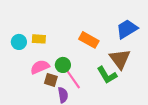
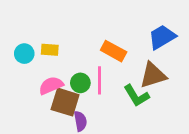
brown triangle: (120, 59) -> (153, 75), turned 50
pink line: (73, 79) -> (99, 80), moved, turned 35
brown square: (51, 80) -> (65, 102), size x1.6

